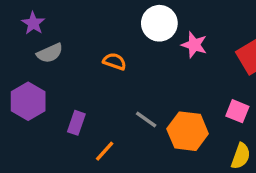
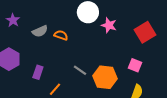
purple star: (33, 23) -> (13, 20), moved
gray semicircle: (50, 53) -> (40, 31), moved

